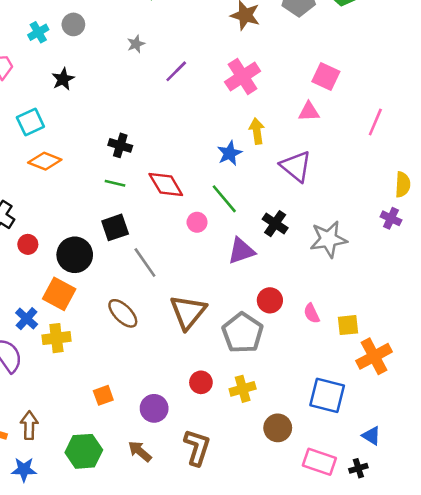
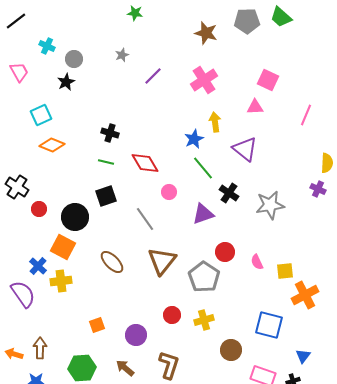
gray circle: (73, 24) -> (74, 59), moved
cyan cross: (38, 32) -> (47, 46), turned -35
green line: (224, 199) -> (203, 168), moved
gray line: (145, 263) -> (145, 219), moved
blue triangle: (371, 436) -> (303, 356), turned 35

